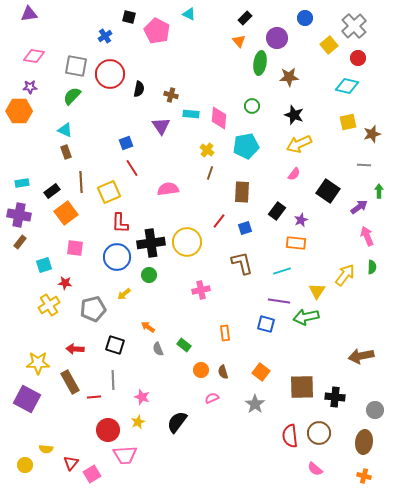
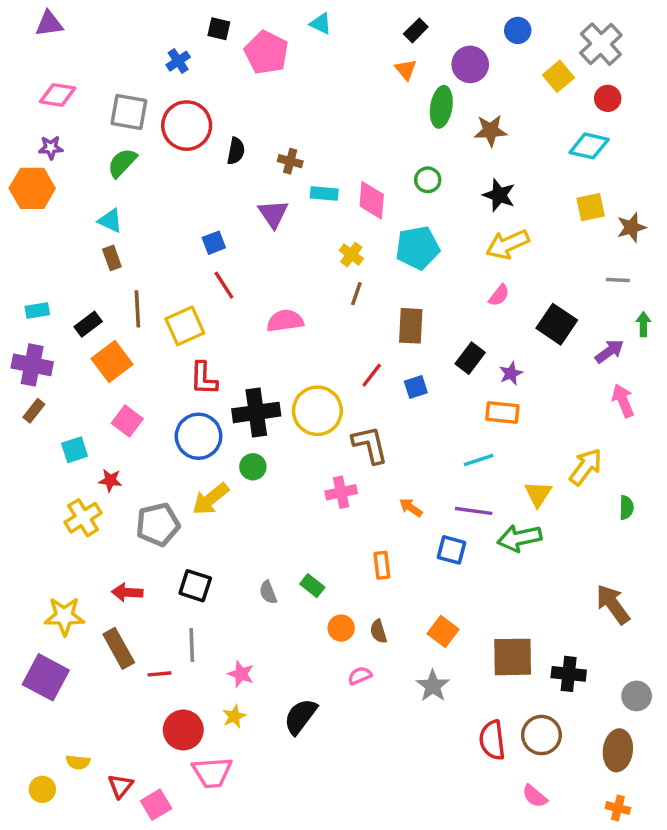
pink square: (75, 248) -> (127, 421), turned 30
brown L-shape: (242, 263) -> (370, 445), moved
green semicircle: (372, 267) -> (626, 508), moved
yellow arrow: (124, 294) -> (210, 499), size x1.6
orange arrow: (148, 327) -> (411, 508), moved
brown arrow: (361, 356) -> (613, 604), turned 65

